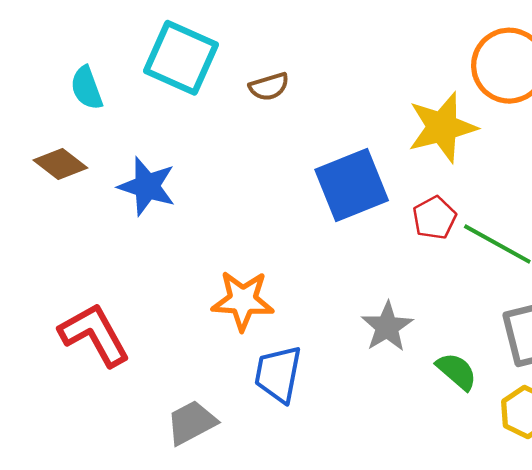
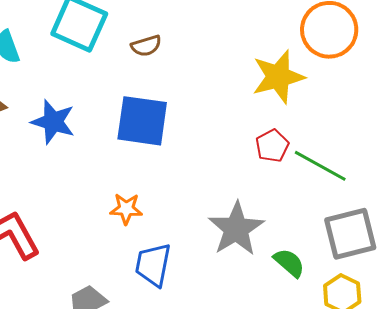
blue square: (352, 185) -> (142, 121), moved, turned 30
orange star: (243, 300) -> (126, 209), size x0.7
gray star: (387, 327) -> (236, 229), size x1.4

